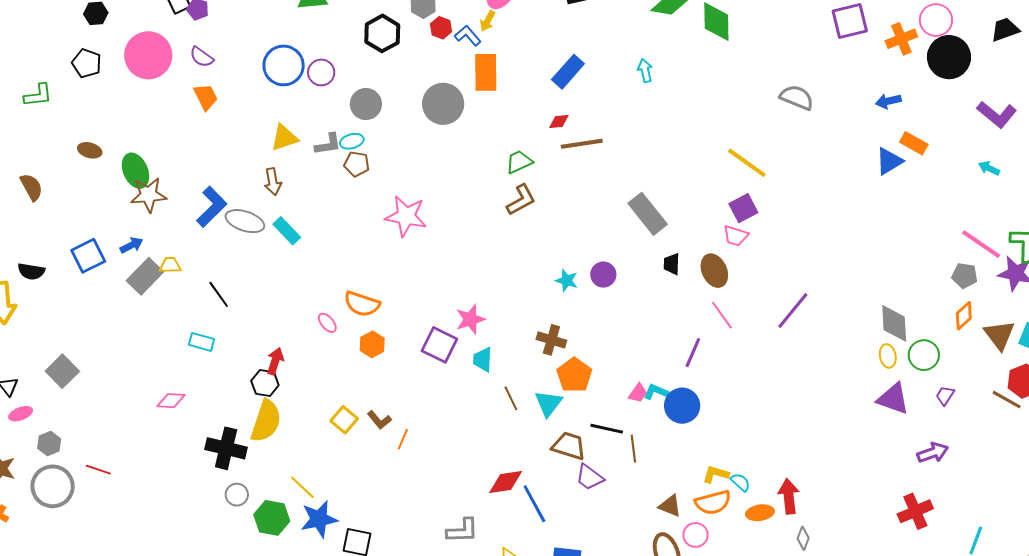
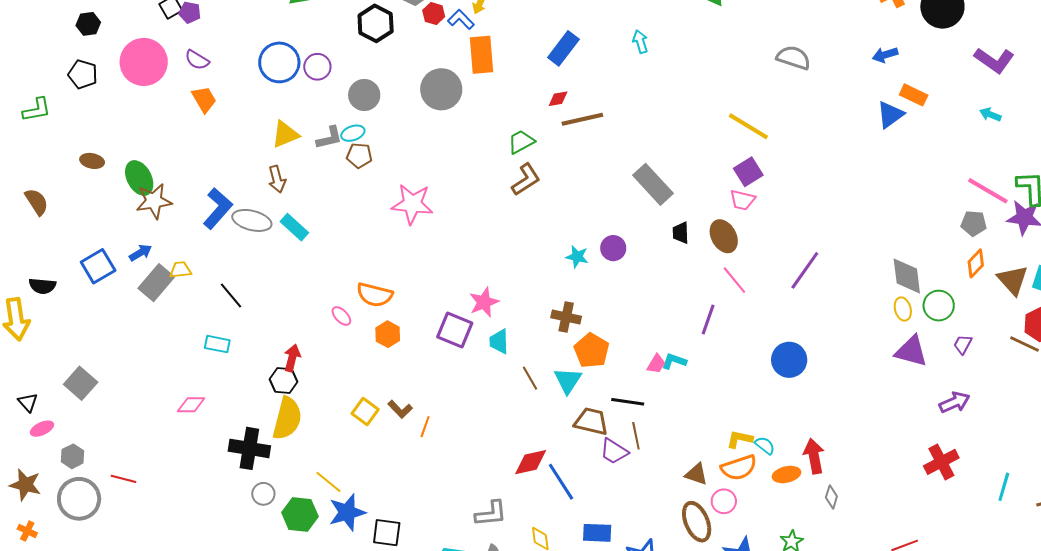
blue circle: (682, 406) -> (789, 360), moved
brown line: (633, 449) -> (636, 436), moved

